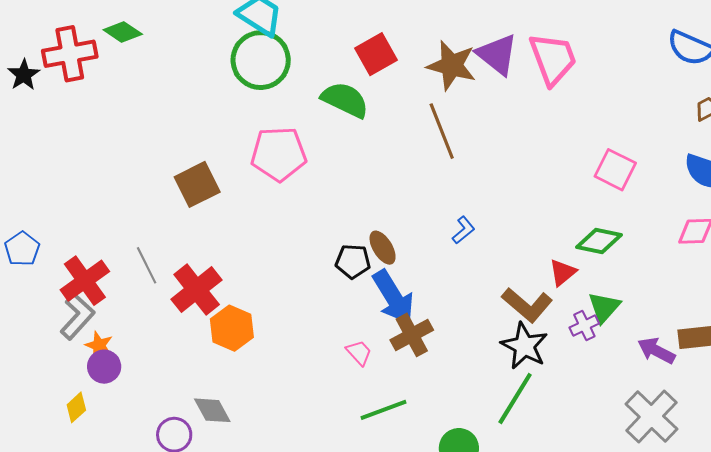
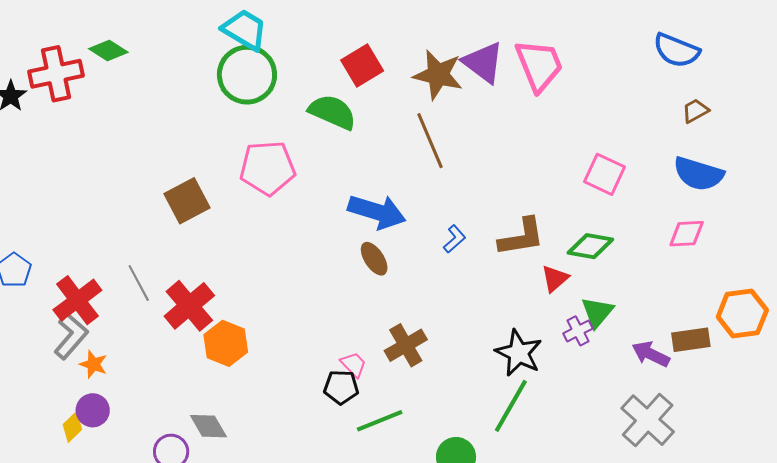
black pentagon: (353, 261) -> (341, 387), moved
blue arrow: (393, 297) -> (377, 212), moved, turned -40
brown L-shape: (527, 305) -> (521, 237), moved, turned -48
purple circle: (104, 367) -> (93, 410), moved

